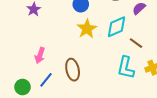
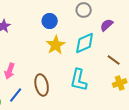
brown line: (136, 43) -> (114, 60), moved
cyan L-shape: (126, 68) -> (79, 80), moved

